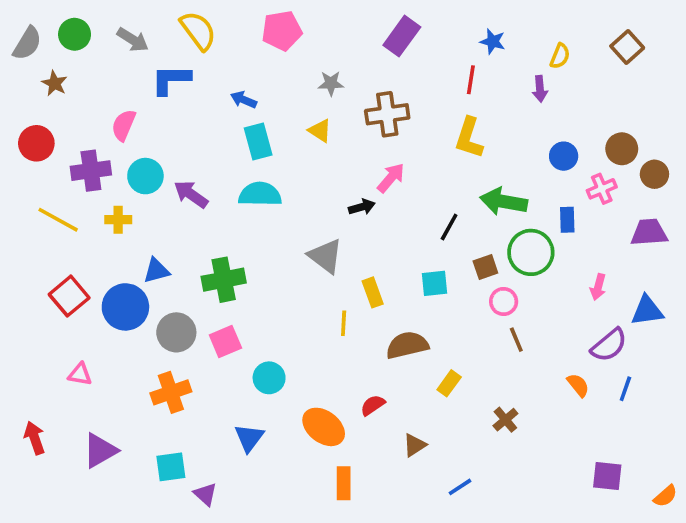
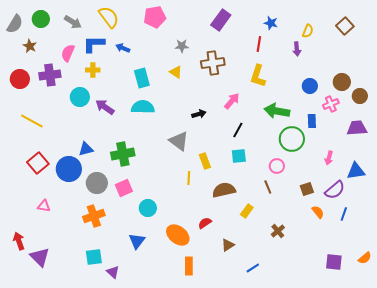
blue arrow: (244, 100) -> (123, 48), moved
pink semicircle: (124, 125) -> (68, 53), moved
purple cross: (91, 171) -> (50, 75), moved
pink arrow: (391, 178) -> (232, 101), moved
yellow cross: (118, 220) -> (93, 70), moved
black line: (449, 227) -> (238, 130), moved
brown square: (485, 267) -> (307, 189), moved
brown line: (516, 340) -> (268, 187), moved
purple triangle: (100, 451) -> (40, 257), moved, turned -45
orange semicircle: (665, 496) -> (365, 258), moved

